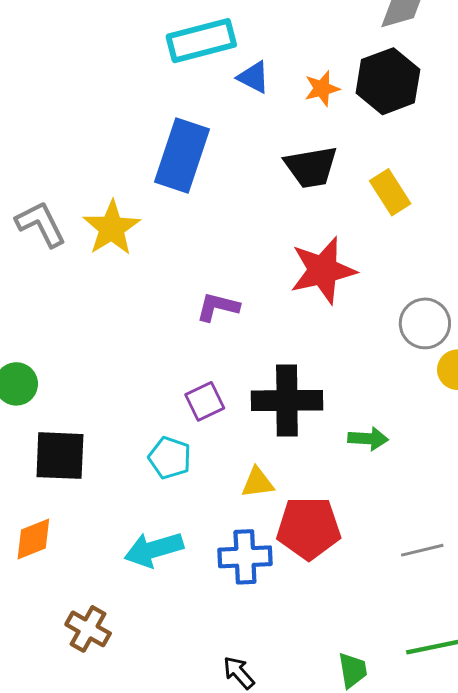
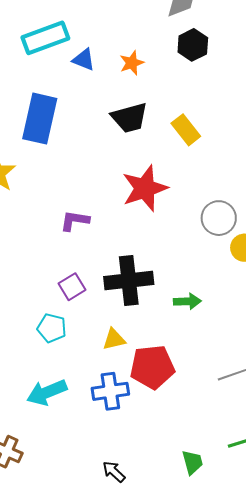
black hexagon: (388, 81) -> (193, 45), moved, size x0.7

